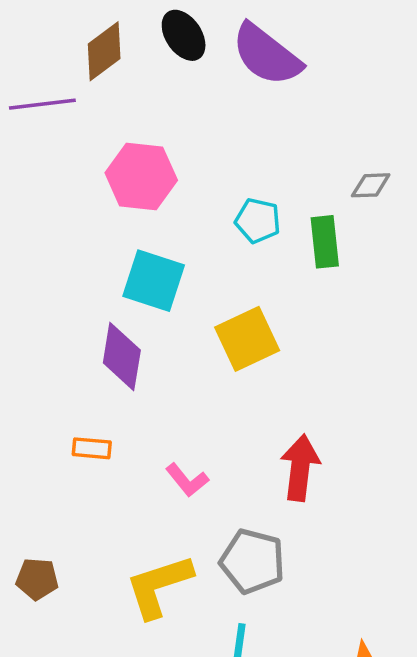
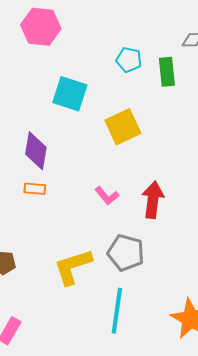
pink hexagon: (141, 176) -> (41, 27), moved
purple diamond: (122, 357) -> (36, 151), moved
pink L-shape: (187, 480) -> (107, 196), moved

